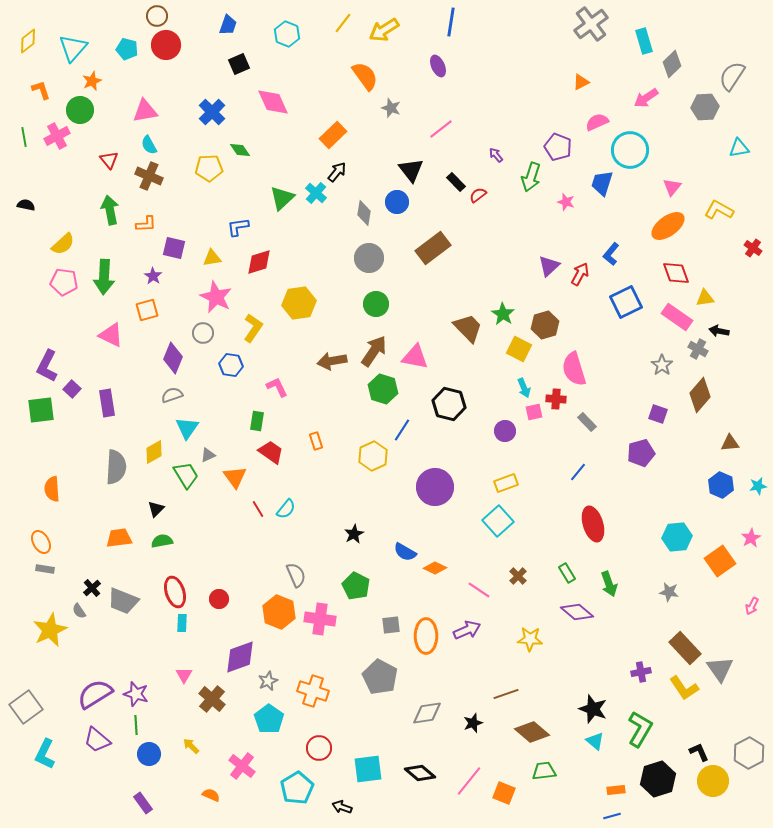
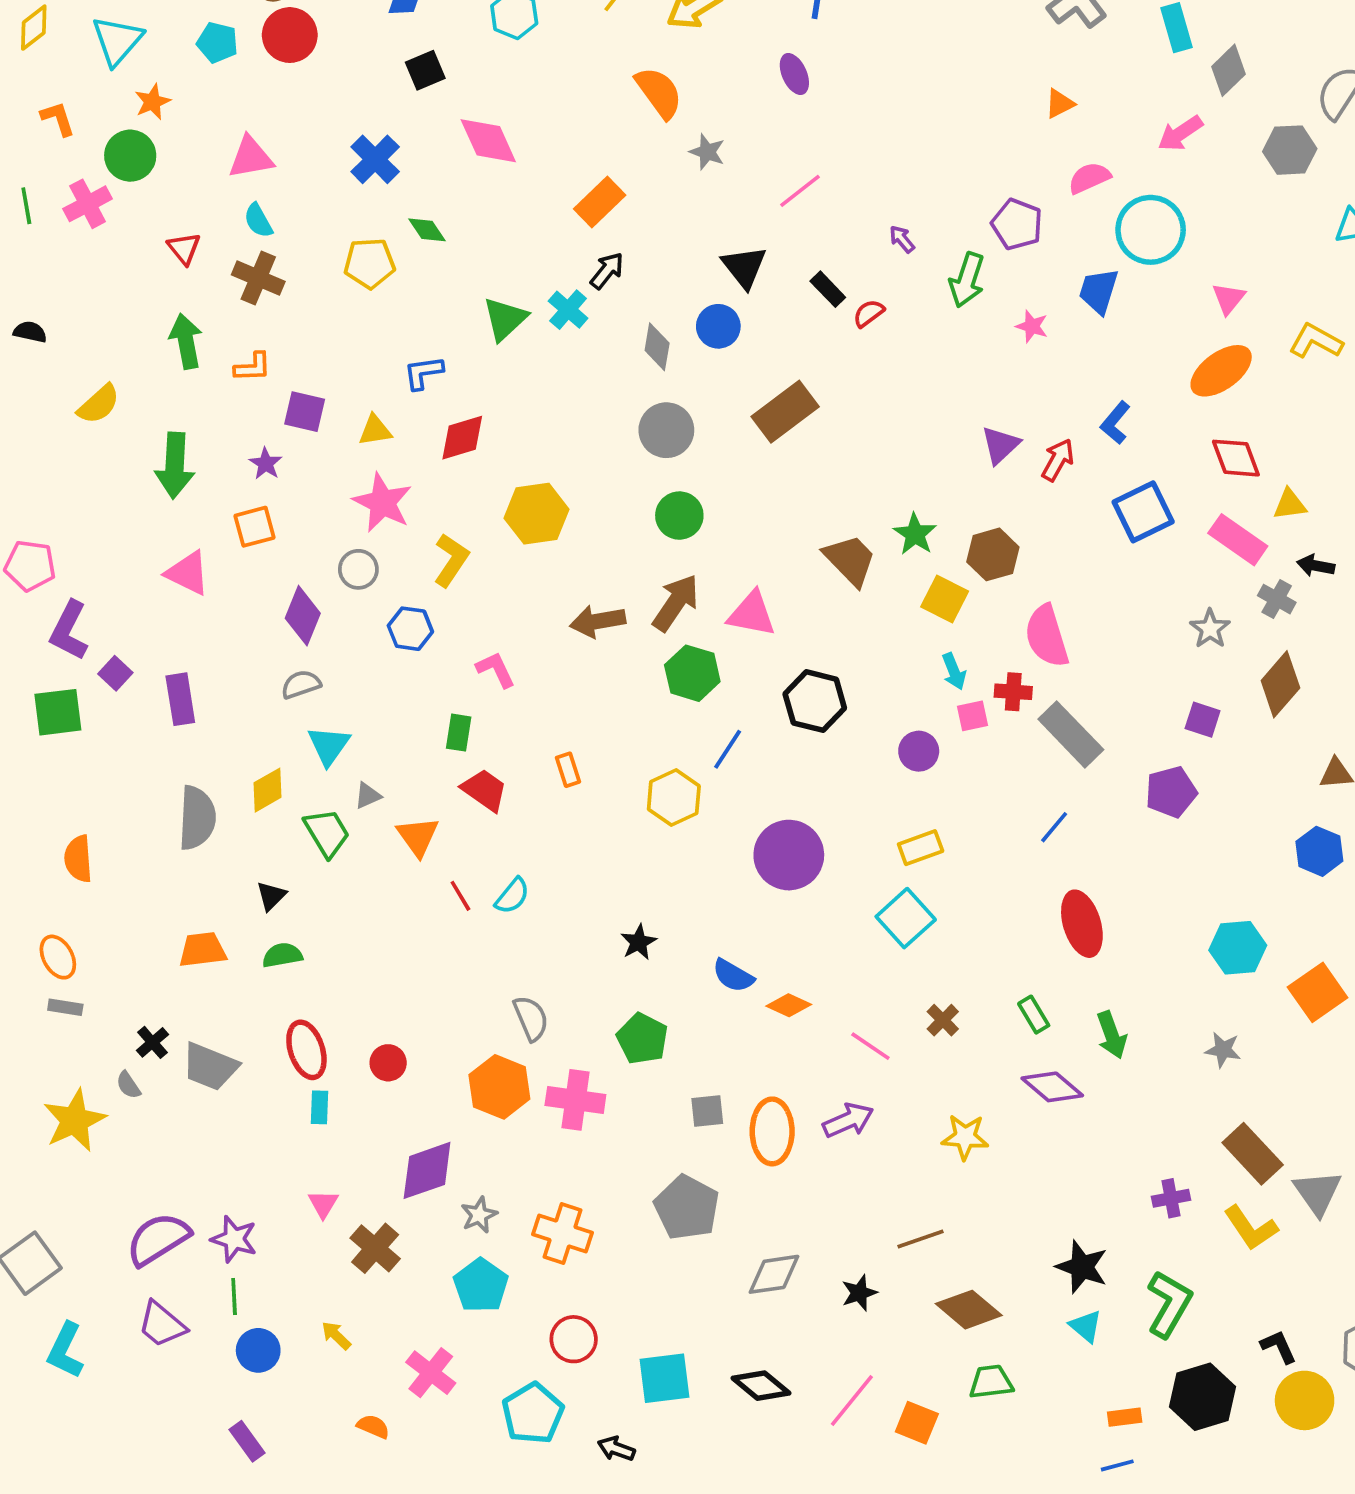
pink pentagon: (64, 282) -> (30, 566), moved
gray rectangle: (587, 422) -> (1071, 734), size x1.8

